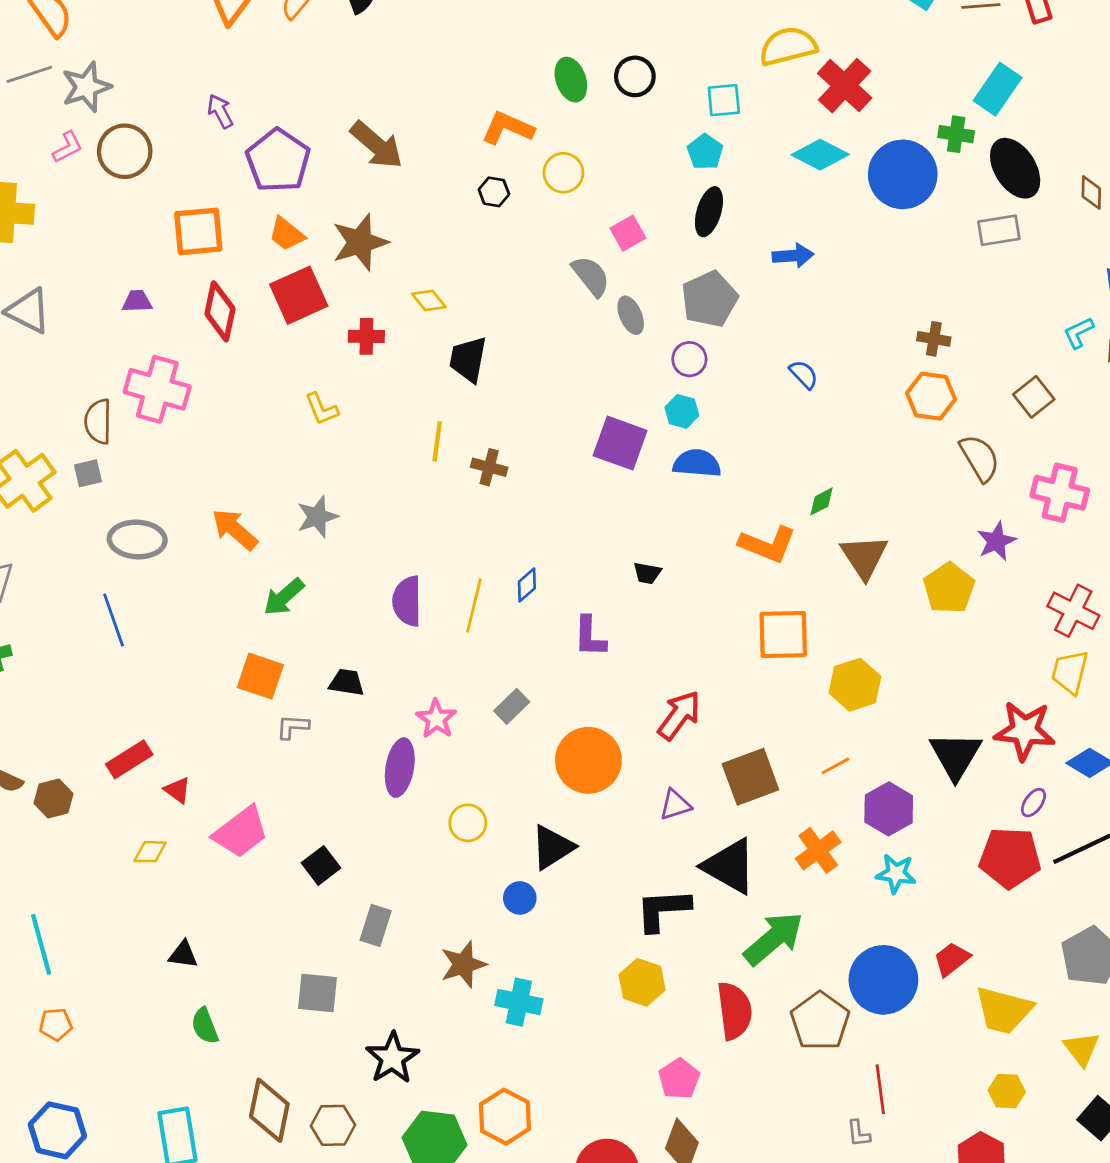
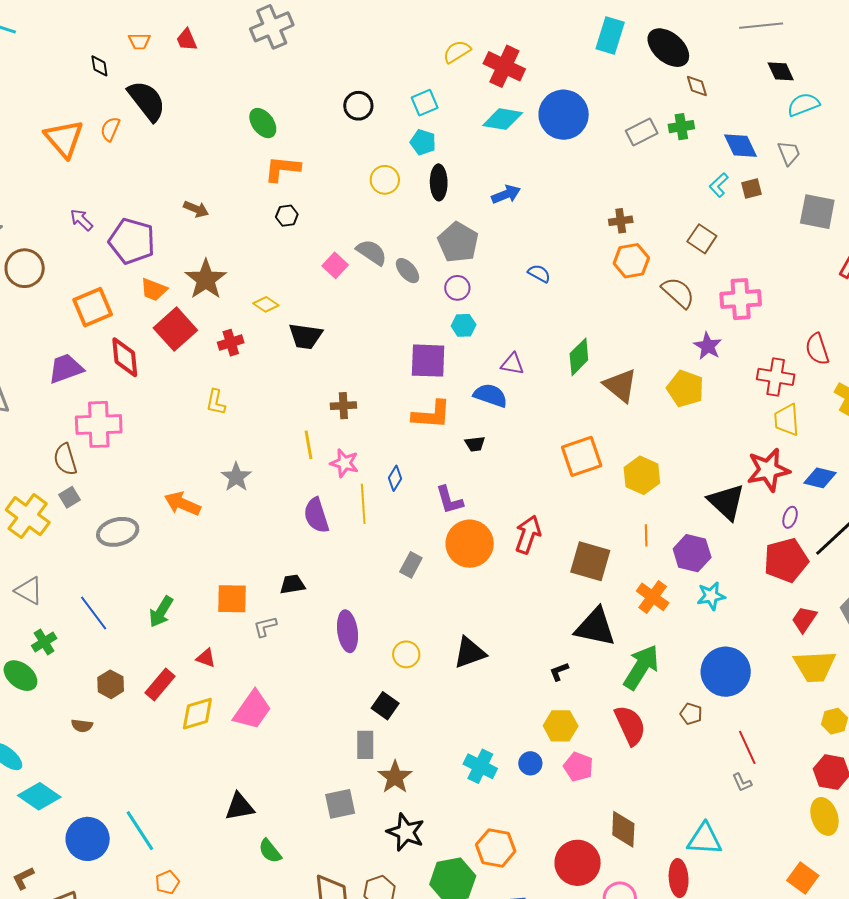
yellow semicircle: (788, 46) -> (457, 52), size x0.7
green ellipse: (571, 80) -> (263, 123), moved
green cross: (956, 134) -> (681, 127), moved
brown arrow: (377, 145) -> (196, 209), size x0.6
black ellipse: (1015, 168) -> (668, 48), moved
yellow circle: (563, 173) -> (385, 180), moved
pink square: (628, 233) -> (335, 265), moved
purple trapezoid: (137, 301) -> (66, 368), size x1.6
black trapezoid: (468, 359) -> (306, 336), turned -75
yellow L-shape: (322, 409) -> (216, 402), turned 52
yellow line: (437, 441) -> (309, 445), moved
blue semicircle: (697, 463) -> (490, 395), moved, turned 32
green diamond: (821, 501) -> (579, 357), size x1.6
orange L-shape: (768, 544) -> (432, 415), moved
green arrow: (284, 597) -> (161, 612), moved
blue line: (114, 620) -> (94, 613), moved
pink star: (436, 719) -> (344, 463), moved
orange circle: (588, 760) -> (470, 544), moved
orange line: (835, 766) -> (646, 535), turned -45
brown square: (750, 777) -> (590, 561), turned -36
red triangle: (178, 790) -> (206, 658), moved
brown hexagon: (53, 799) -> (111, 684), moved
purple triangle: (675, 805) -> (512, 364), moved, turned 45
black triangle: (552, 847) -> (470, 653), turned 30
yellow diamond: (150, 852) -> (197, 714), moved, size x1.5
black square: (321, 865) -> (385, 706), moved
blue circle: (520, 898) -> (530, 763), moved
black L-shape: (663, 910) -> (559, 672), size x0.5
black triangle: (183, 955) -> (240, 807), size x1.4
red trapezoid: (952, 959) -> (804, 619), moved
brown star: (463, 964) -> (395, 777), moved
cyan cross: (519, 1002) -> (480, 766), turned 32
brown pentagon: (820, 1021) -> (691, 714), size x0.5
pink pentagon: (679, 1079) -> (578, 767), moved

